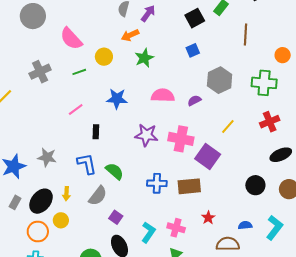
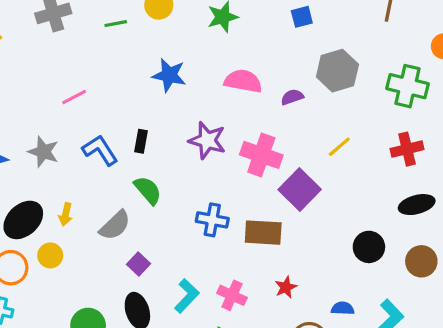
pink line: (76, 109) -> (74, 97), moved
black rectangle: (96, 132) -> (141, 141), moved
blue L-shape: (87, 164) -> (100, 150), moved, turned -30

